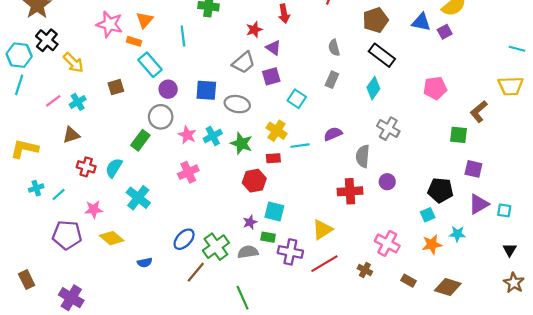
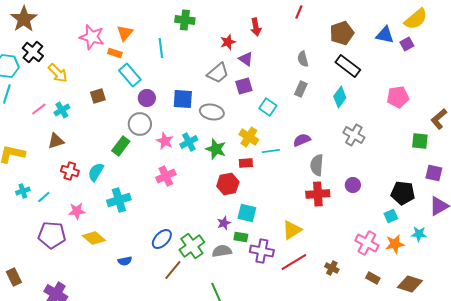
gray semicircle: (363, 156) -> (317, 165), moved
cyan cross: (138, 198) -> (119, 200), turned 35
pink cross: (387, 243) -> (367, 243), moved

